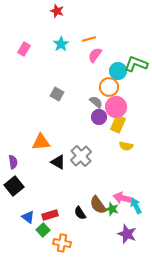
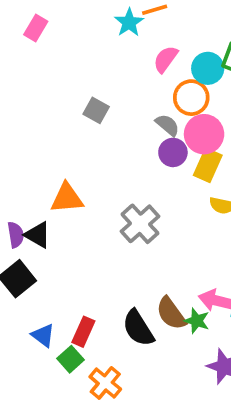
cyan star: (61, 44) -> (129, 23), moved
pink semicircle: (95, 55) -> (166, 59), moved
black triangle: (58, 162) -> (38, 235), moved
black semicircle: (80, 213) -> (138, 328), size x1.5
red rectangle: (50, 215) -> (83, 332), turned -49
orange cross: (62, 243) -> (105, 383), turned 30

